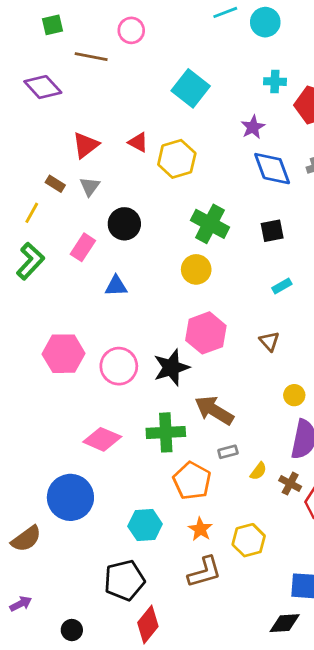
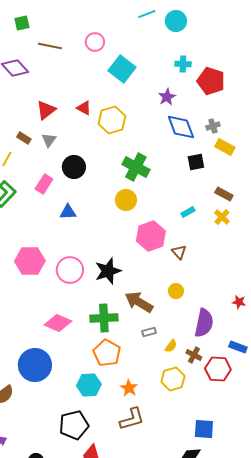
pink circle: (131, 30) -> (95, 42), moved
black square: (272, 231) -> (196, 162), moved
pink hexagon: (206, 333) -> (151, 236), moved
yellow circle: (294, 395) -> (176, 291), moved
orange pentagon: (192, 481) -> (107, 353), moved
yellow hexagon: (249, 540) -> (173, 379), moved

